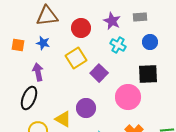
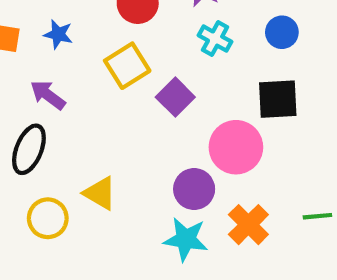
purple arrow: (38, 72) -> (48, 95), turned -42
purple circle: (86, 108) -> (194, 189), moved

